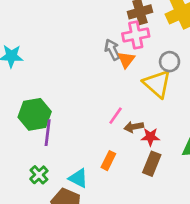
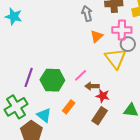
pink cross: (136, 35) -> (122, 30), moved
gray arrow: (112, 50) -> (87, 14), moved
green hexagon: (35, 114) -> (52, 80), moved
green cross: (39, 175) -> (16, 107), size x1.6

